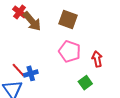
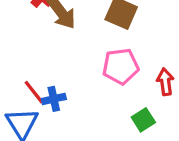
pink pentagon: (70, 51) -> (121, 66), turned -30

